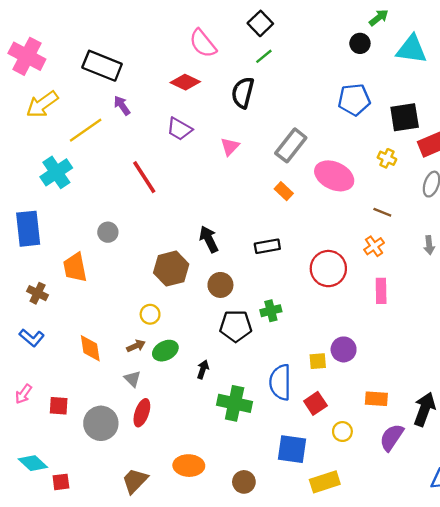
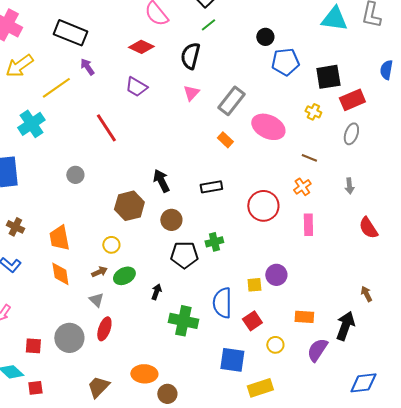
black circle: (360, 43) -> (265, 37), moved
pink triangle: (230, 147) -> (191, 93), moved
orange trapezoid: (75, 267) -> (59, 238), moved
red square: (59, 406) -> (33, 346), moved
brown circle: (244, 482) -> (167, 394), moved

